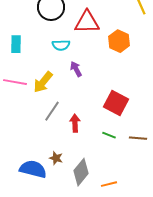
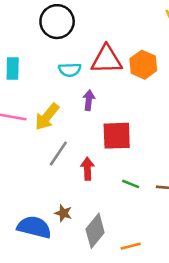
red triangle: (87, 22) -> (107, 60), moved
purple arrow: (76, 69) -> (89, 100), turned 35
red square: (116, 103) -> (117, 136), moved, turned -30

